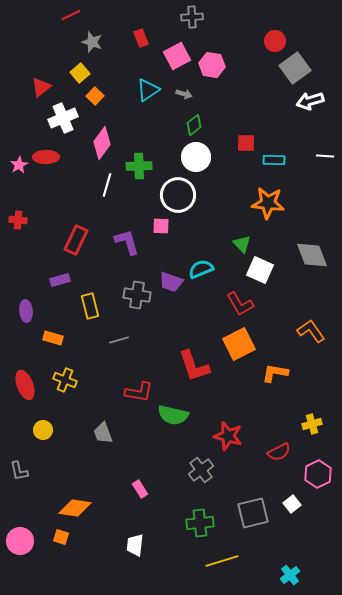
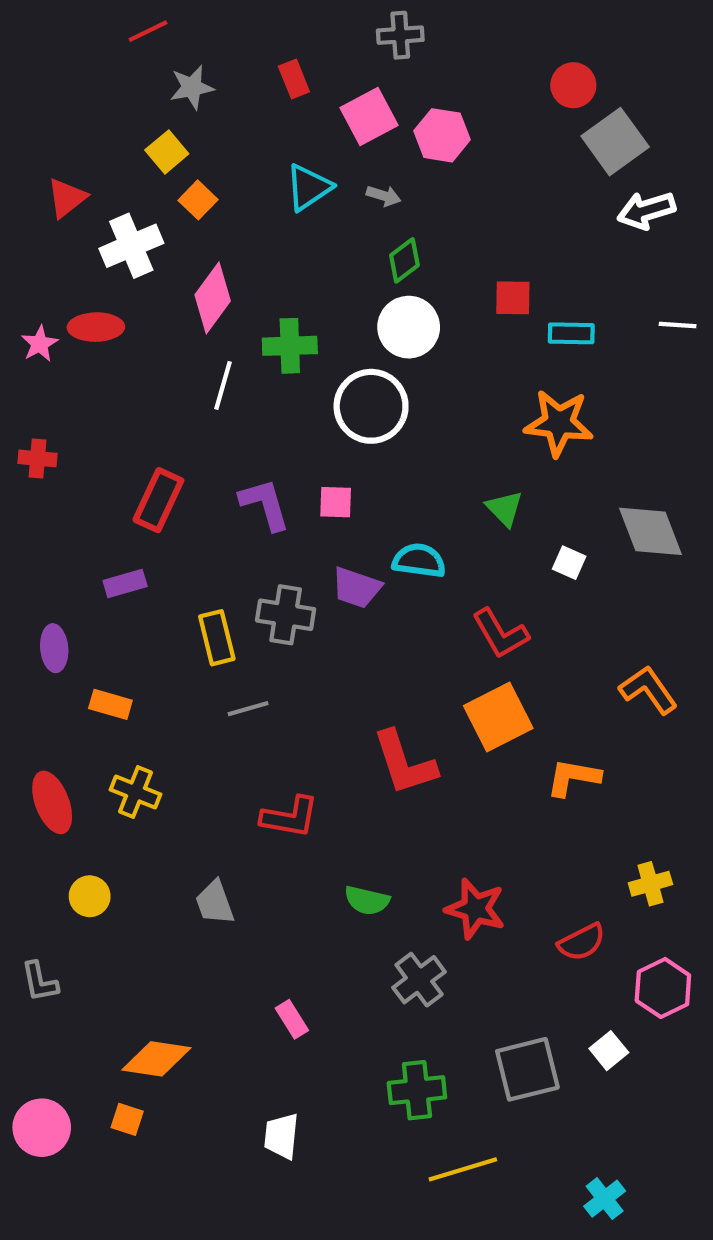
gray star: (92, 42) -> (192, 87), turned -30
red triangle: (41, 87) -> (67, 198), moved
pink square: (161, 226) -> (336, 502), moved
cyan semicircle: (201, 269) -> (419, 561), turned 30
white square: (260, 270) -> (569, 563), moved, size x0.6
yellow rectangle: (90, 306) -> (217, 638), moved
green semicircle: (173, 415) -> (367, 900), moved, size x0.7

